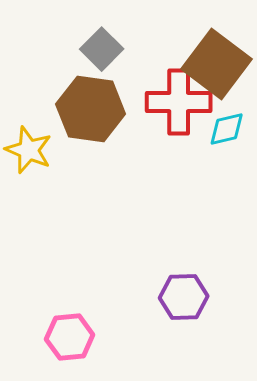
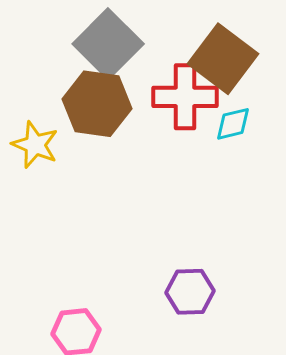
gray square: (102, 49) -> (108, 44), size x1.6

